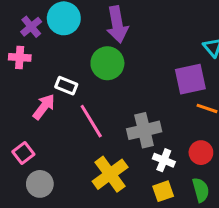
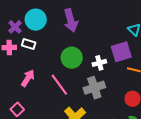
green circle: (107, 63) -> (72, 58), moved
white rectangle: (66, 86) -> (29, 44), moved
white cross: (164, 160) -> (99, 63), moved, turned -32

